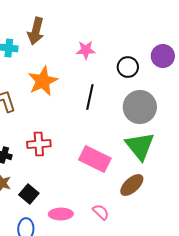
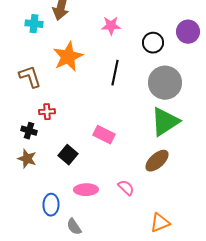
red cross: (39, 144) -> (47, 112), moved, size x0.7
green triangle: (140, 146) -> (165, 122), turned 36
pink rectangle: (95, 159) -> (104, 135), moved, size x0.7
black square: (29, 194) -> (68, 155), moved

